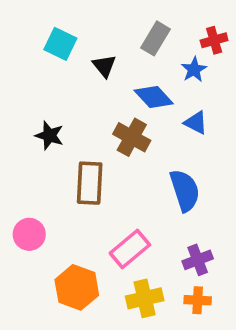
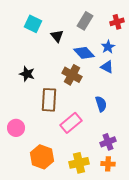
blue star: (194, 70) -> (108, 47), moved
blue semicircle: (185, 190) -> (101, 104), size x0.7
pink rectangle: (130, 249) -> (71, 123), moved

